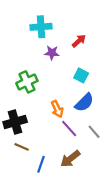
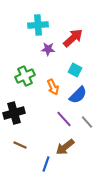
red arrow: (79, 41) -> (73, 38), size x1.5
orange arrow: (57, 109) -> (53, 87), moved
brown line: (22, 147) -> (20, 145), moved
blue line: (41, 164) -> (46, 164), moved

